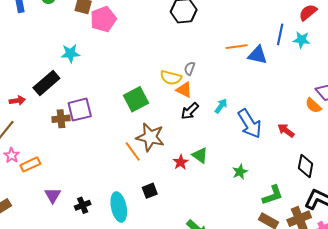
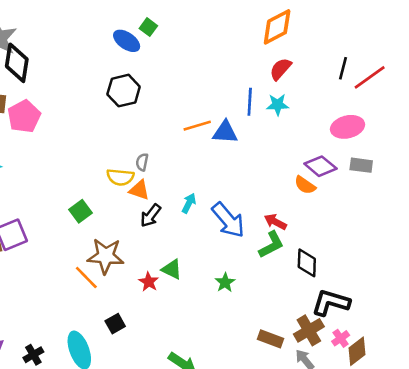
green square: (136, 99) -> (81, 211), size x0.7
green L-shape: (273, 195) -> (271, 245), moved

